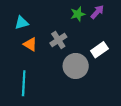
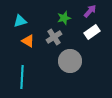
green star: (78, 14) -> (64, 18), moved
white rectangle: (99, 50) -> (92, 32), moved

